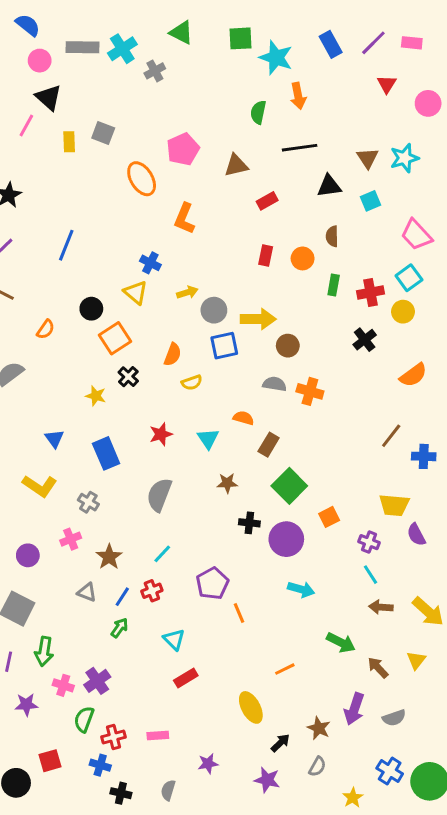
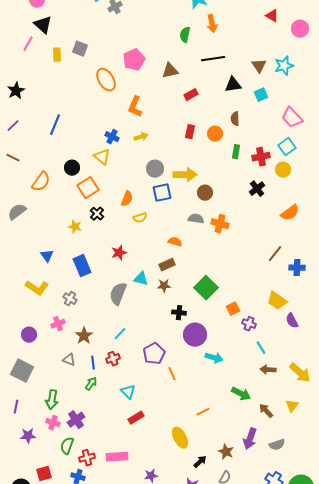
red triangle: (387, 84) -> (272, 16), turned -32
yellow arrow: (187, 292) -> (141, 137), moved
orange semicircle: (46, 329) -> (41, 182), size x1.5
cyan triangle: (208, 439) -> (141, 279), moved, turned -42
brown rectangle: (269, 445) -> (167, 265), moved, turned 35
yellow trapezoid: (394, 505) -> (277, 301), turned 30
purple circle: (286, 539) -> (195, 335), moved
purple cross: (369, 542) -> (249, 324), moved
blue line: (122, 597) -> (93, 363), turned -40
green arrow: (44, 651) -> (52, 400), moved
pink rectangle: (158, 736) -> (117, 457), size x1.5

